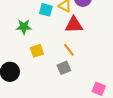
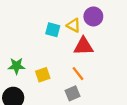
green star: (24, 27) -> (16, 66), moved

